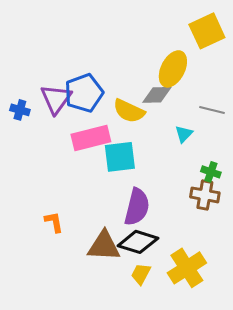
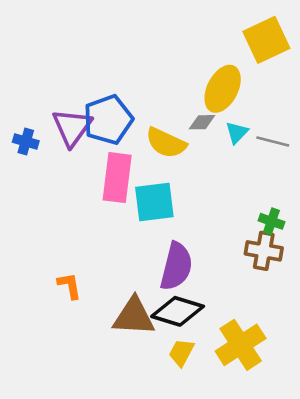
gray diamond: (157, 95) -> (202, 122), size x0.7
cyan triangle: (184, 134) -> (237, 133), moved
pink rectangle: (91, 138) -> (117, 178), turned -69

